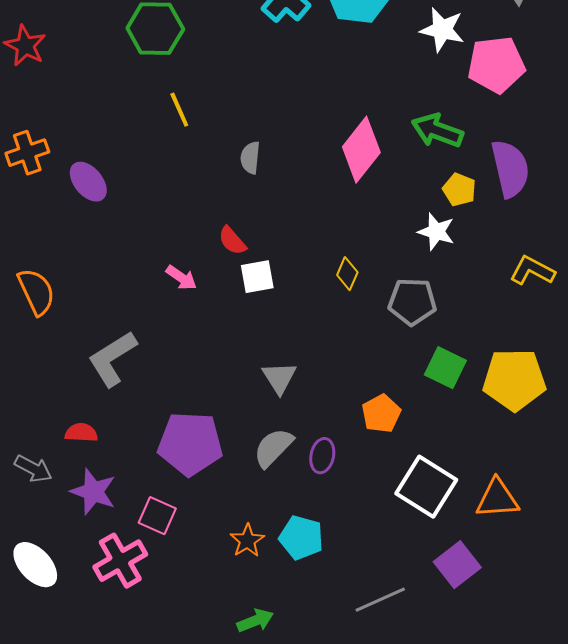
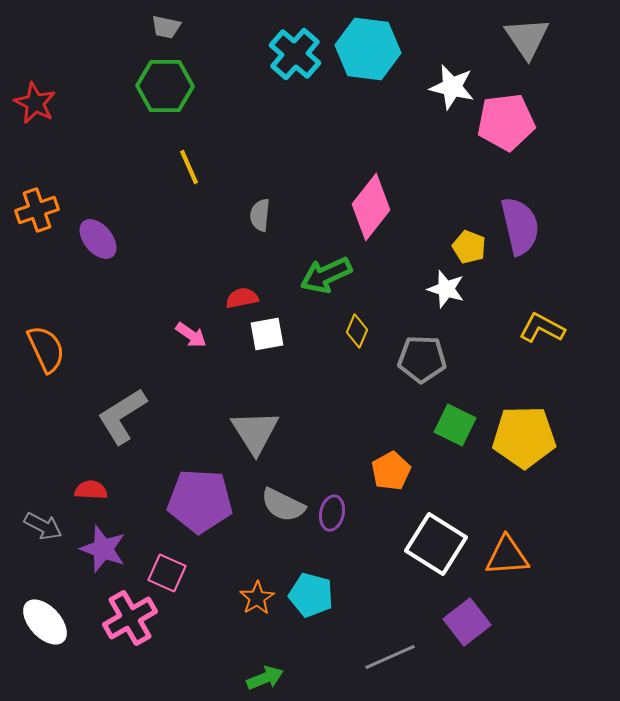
green arrow: (437, 131) -> (326, 275), moved, turned -45
red semicircle: (232, 241) -> (242, 298), turned 120
gray triangle: (279, 378) -> (255, 432), moved, size x1.4
gray semicircle: (273, 448) -> (283, 505), turned -108

